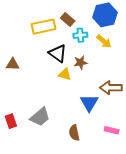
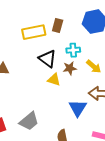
brown rectangle: (68, 19) -> (58, 26), turned 64
cyan cross: (80, 35) -> (73, 50), moved
yellow arrow: (104, 41) -> (94, 67), moved

